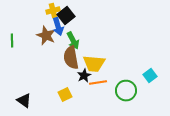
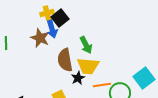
green arrow: (73, 41) -> (86, 45), moved
cyan square: (150, 76) -> (144, 78), size x1.5
orange line: (98, 83) -> (102, 85), moved

